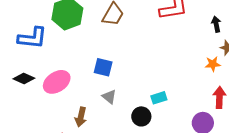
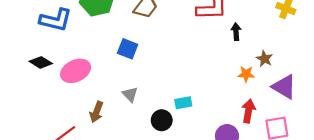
black arrow: (216, 24) -> (236, 32), moved
blue square: (103, 67) -> (128, 49), moved

